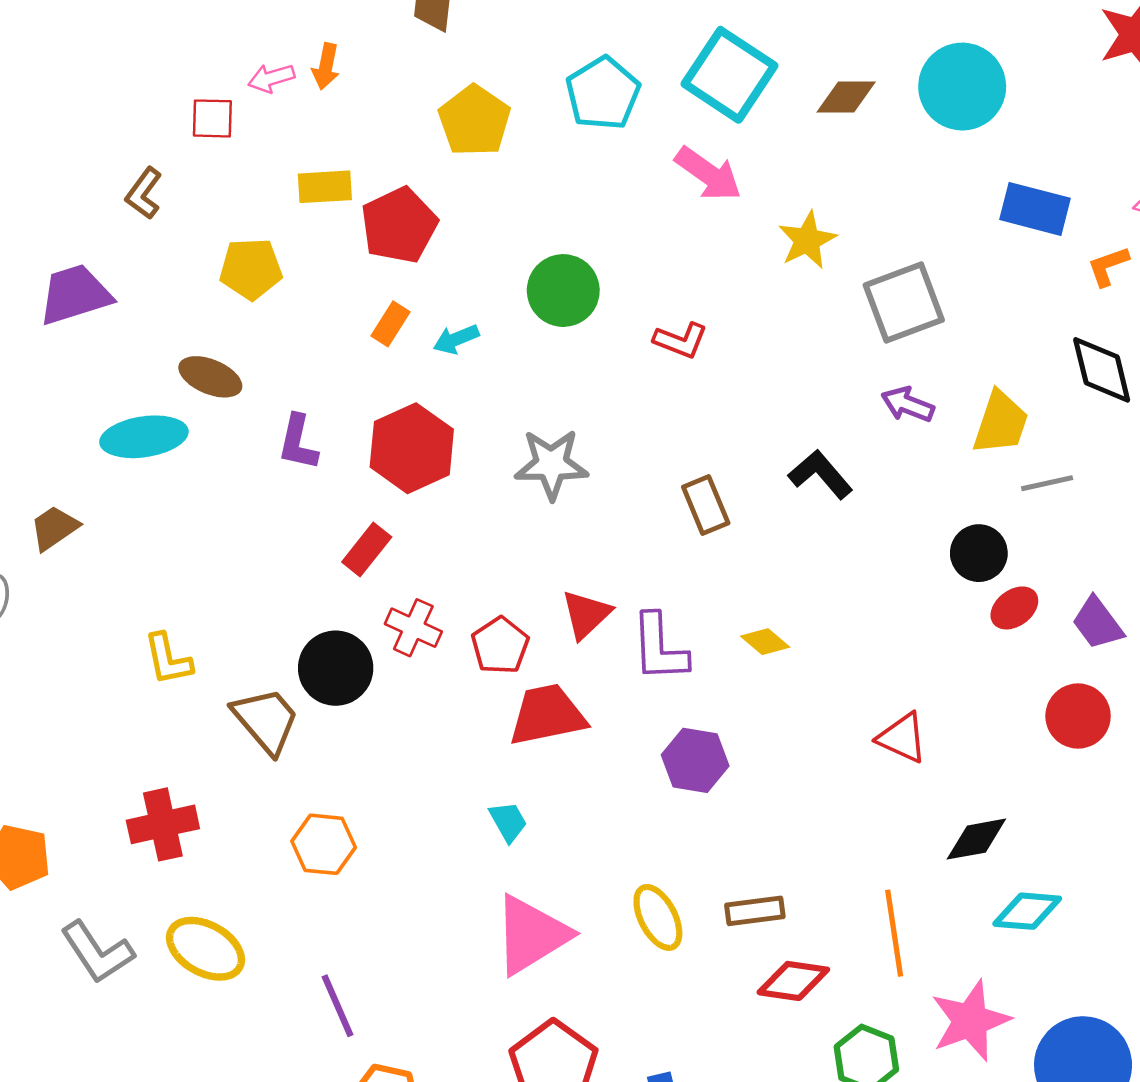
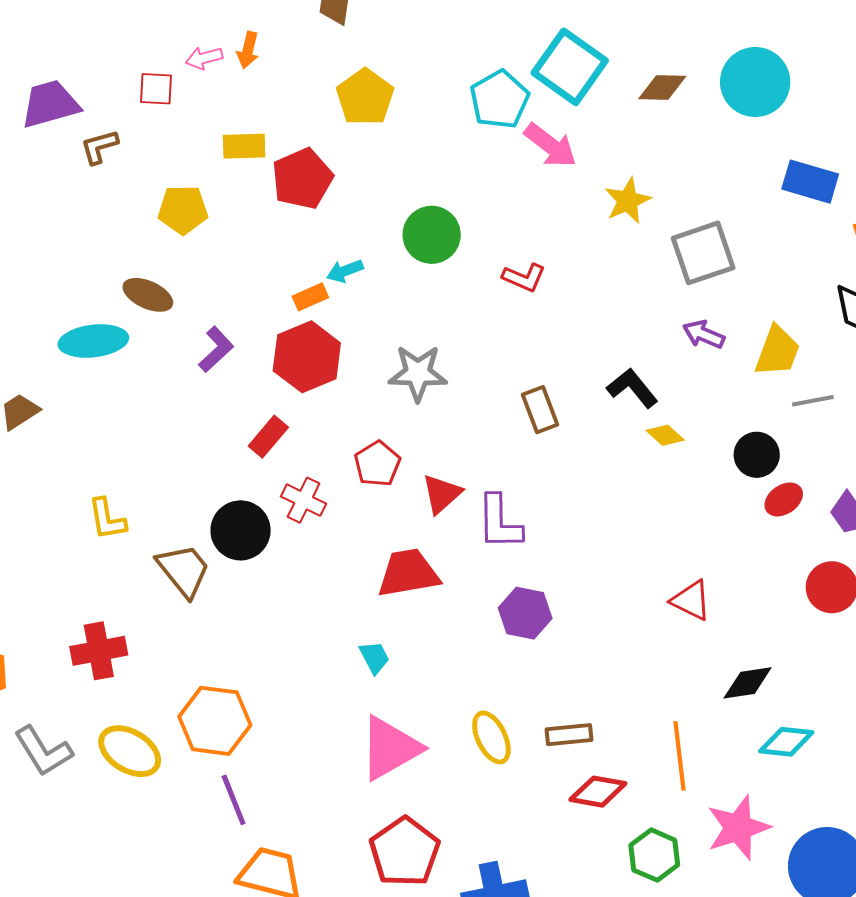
cyan pentagon: (603, 93) -> (499, 99), moved
brown L-shape: (144, 193) -> (99, 147), turned 36
purple trapezoid: (75, 295) -> (50, 104), moved
orange rectangle: (391, 324) -> (310, 297), moved, turned 32
purple L-shape: (298, 442) -> (216, 349), turned -147
yellow diamond: (765, 642) -> (665, 435), moved
red pentagon: (500, 646) -> (377, 464), moved
orange hexagon: (324, 844) -> (215, 721), moved, size x1.4

